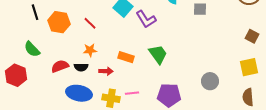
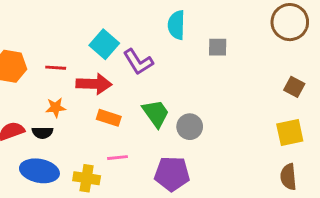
red line: (90, 23) -> (56, 68), turned -40
red arrow: (106, 71) -> (94, 84), moved, size x1.6
gray circle: (210, 81) -> (190, 127), moved
pink line: (132, 93) -> (118, 158), moved

